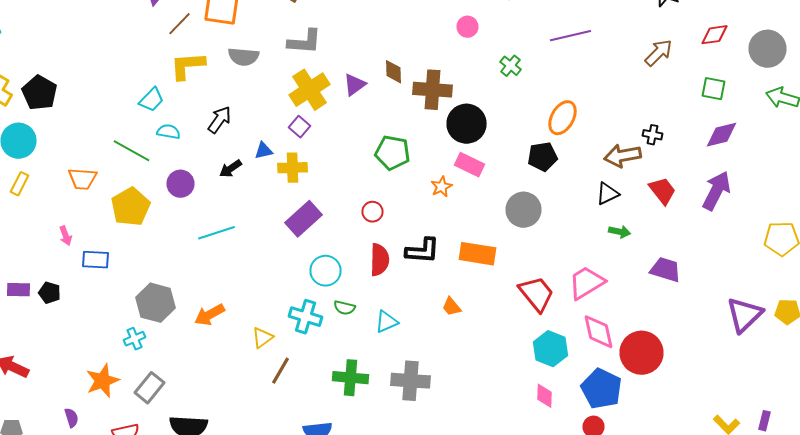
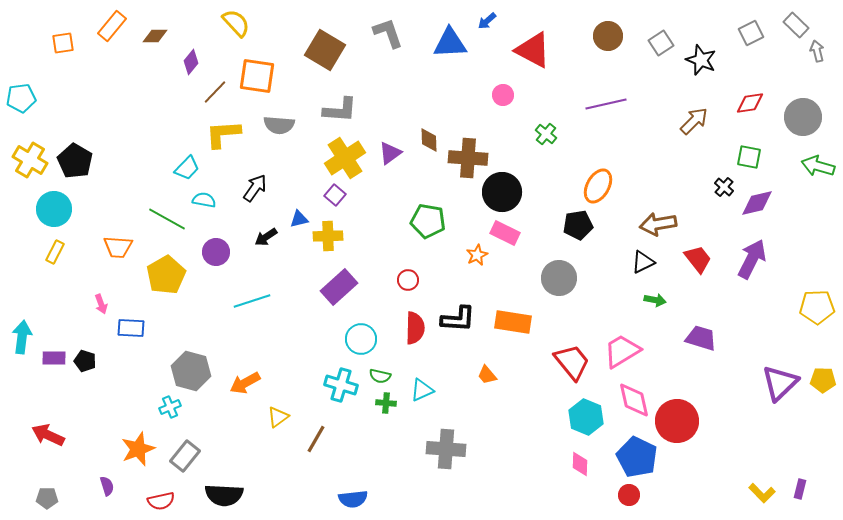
black cross: (652, 135) -> (724, 187), moved, turned 30
yellow triangle: (262, 338) -> (278, 417), moved
green cross: (350, 378) -> (386, 403), moved, size x0.6

